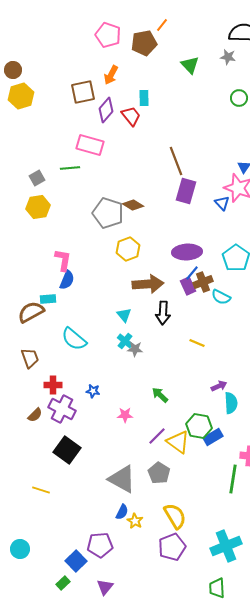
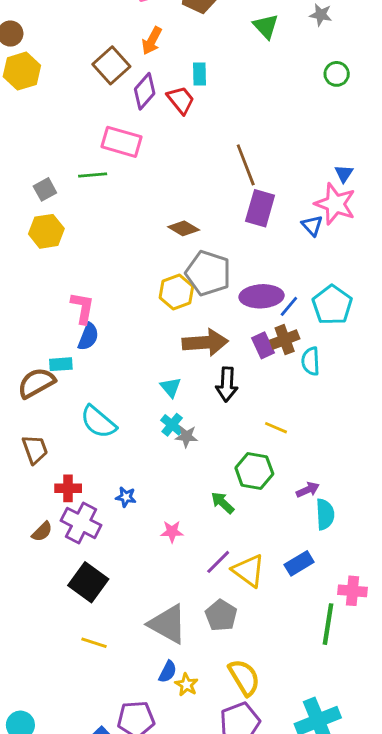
brown square: (83, 92) -> (111, 65), turned -30
gray pentagon: (108, 213) -> (208, 273), moved
blue line: (192, 273) -> (289, 306), moved
cyan semicircle: (221, 297) -> (311, 361), turned 60
green hexagon: (199, 426) -> (254, 471), moved
yellow line: (41, 490) -> (94, 643), moved

